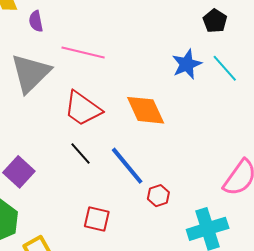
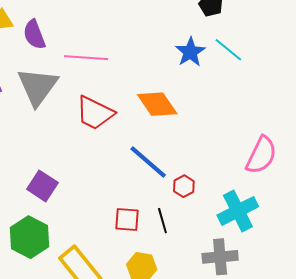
purple semicircle: (36, 21) -> (34, 35), size x1.4
black line: (80, 153) -> (162, 221), moved, turned 35

